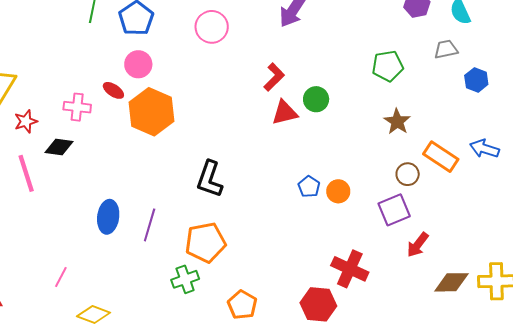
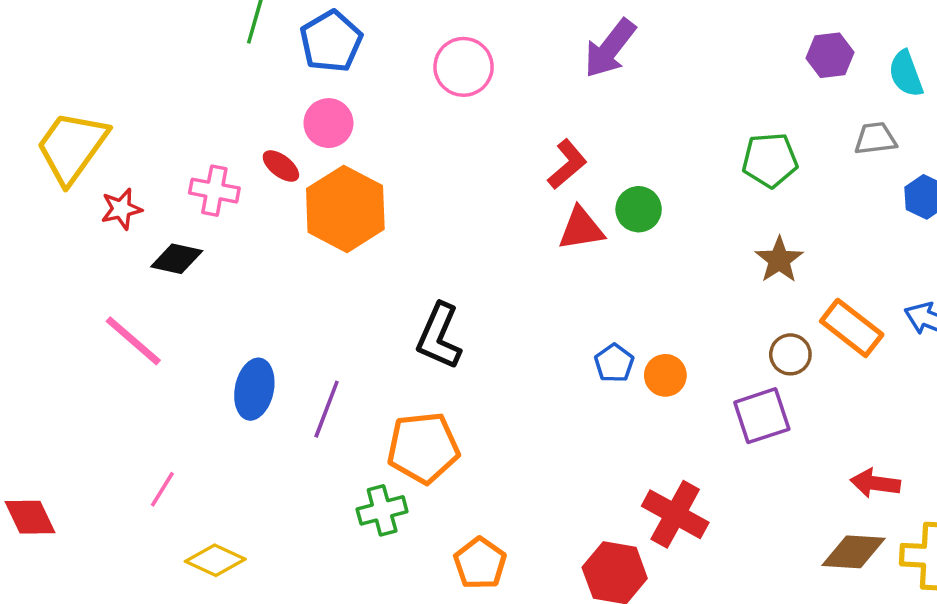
pink line: (26, 173) -> (133, 341), moved, turned -36
red arrow: (418, 245) -> (875, 483), moved, turned 56

